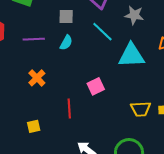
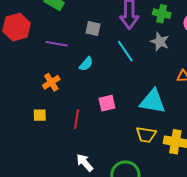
cyan semicircle: (66, 43) -> (86, 64), moved
cyan triangle: (131, 55) -> (153, 101), moved
yellow square: (34, 126) -> (40, 115), moved

